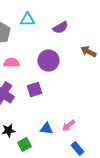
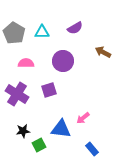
cyan triangle: (27, 20) -> (42, 32), moved
pink arrow: (68, 126) -> (83, 118), moved
blue triangle: (46, 129) -> (61, 129), size x1.5

